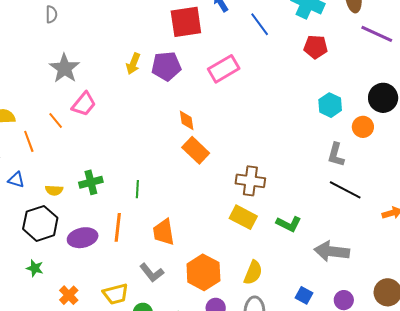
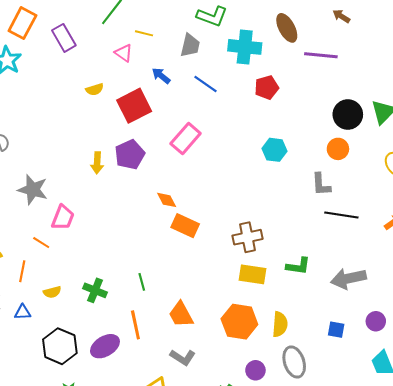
cyan hexagon: (330, 105) -> (275, 150), moved
orange line: (29, 141) -> (22, 271), turned 50
green cross: (91, 182) -> (95, 290), turned -35
yellow semicircle: (54, 190) -> (52, 292), moved
orange hexagon: (203, 272) -> (239, 322), moved

